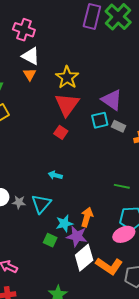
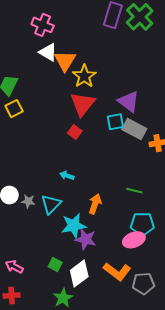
orange triangle: (30, 74) -> (65, 61), moved, size x1.6
gray rectangle: (119, 126) -> (134, 129), size x1.6
orange arrow: (87, 217) -> (95, 204), moved
cyan star: (64, 223) -> (74, 226), size x1.4
green square: (50, 240) -> (55, 264), moved
white diamond: (84, 258) -> (79, 273), moved

